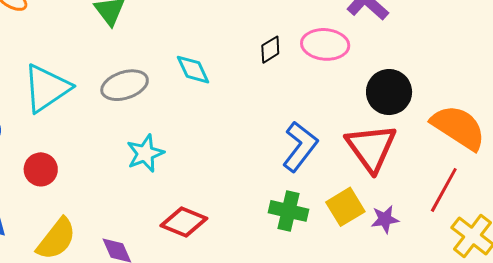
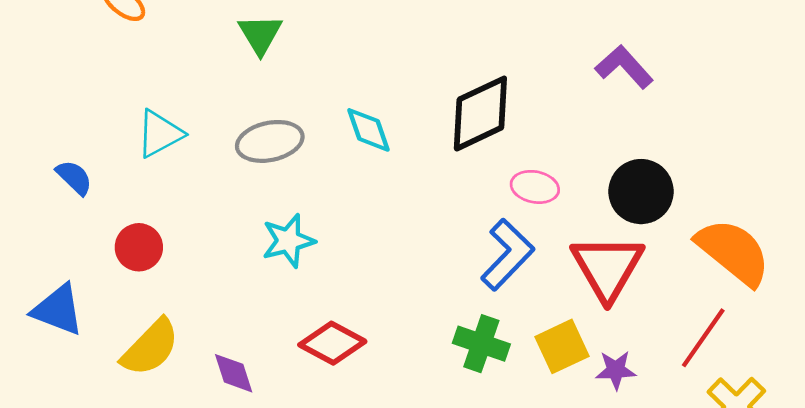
pink ellipse: (325, 44) -> (535, 187), moved, size x0.7
black diamond: (270, 50) -> (480, 114), size x2.0
cyan triangle: (47, 88) -> (160, 134), size x0.7

